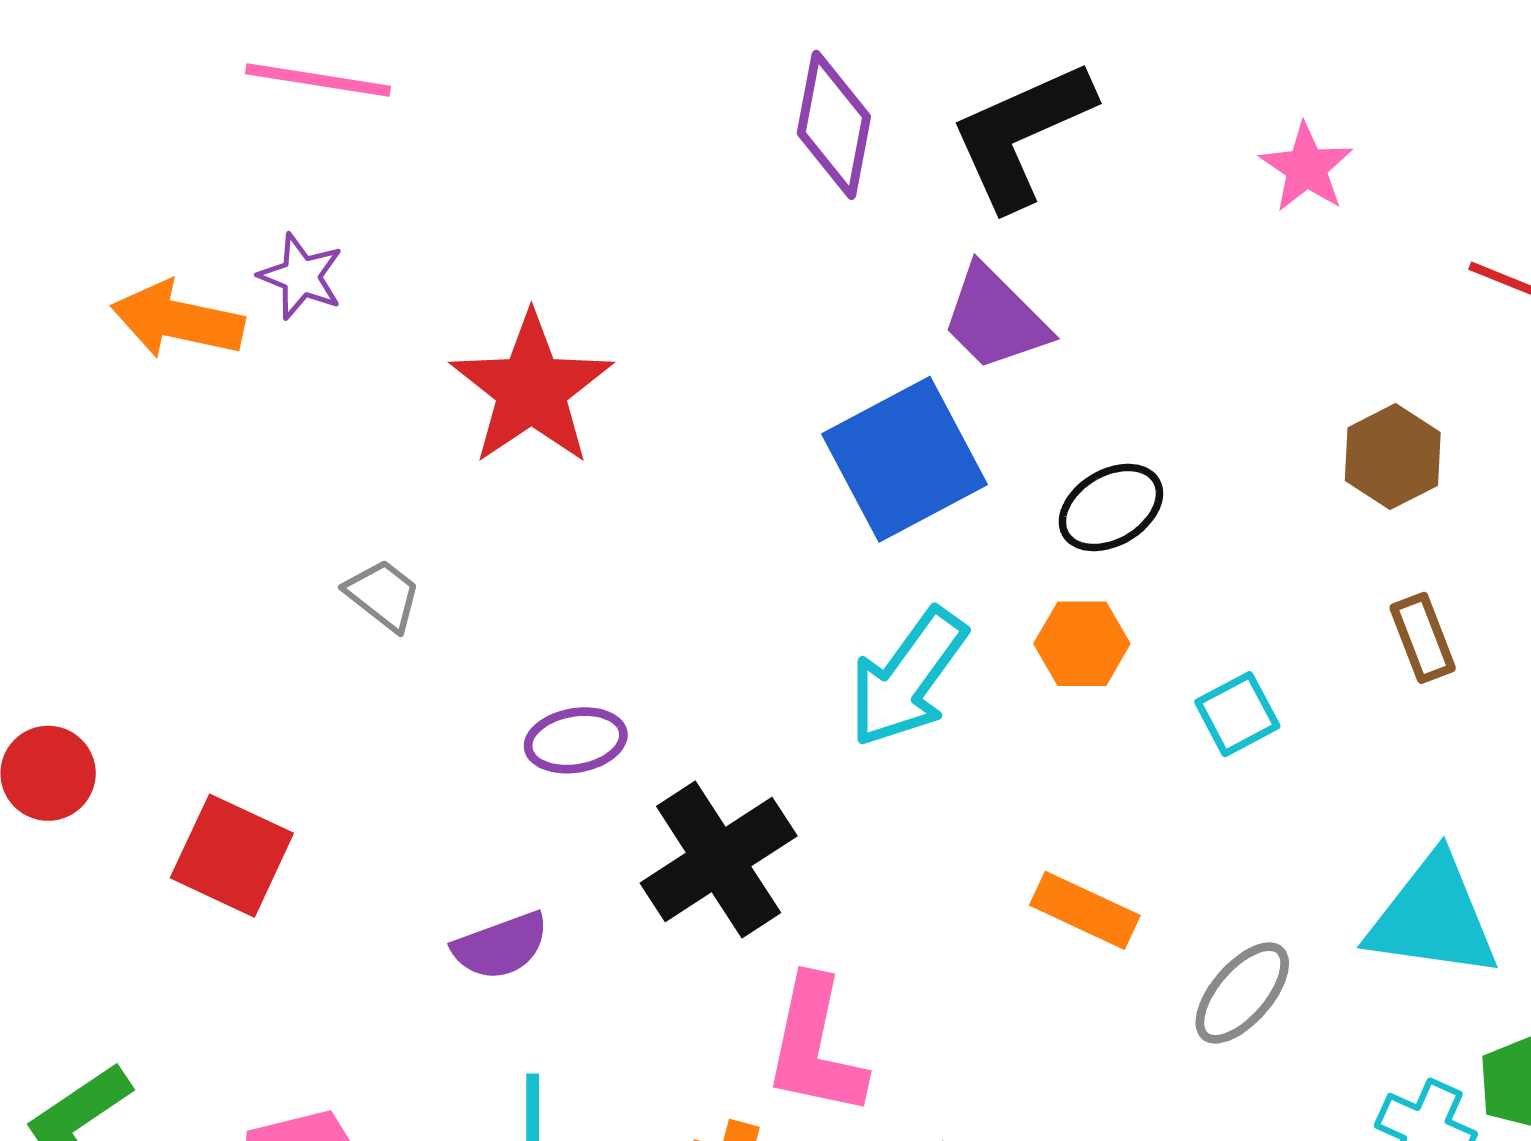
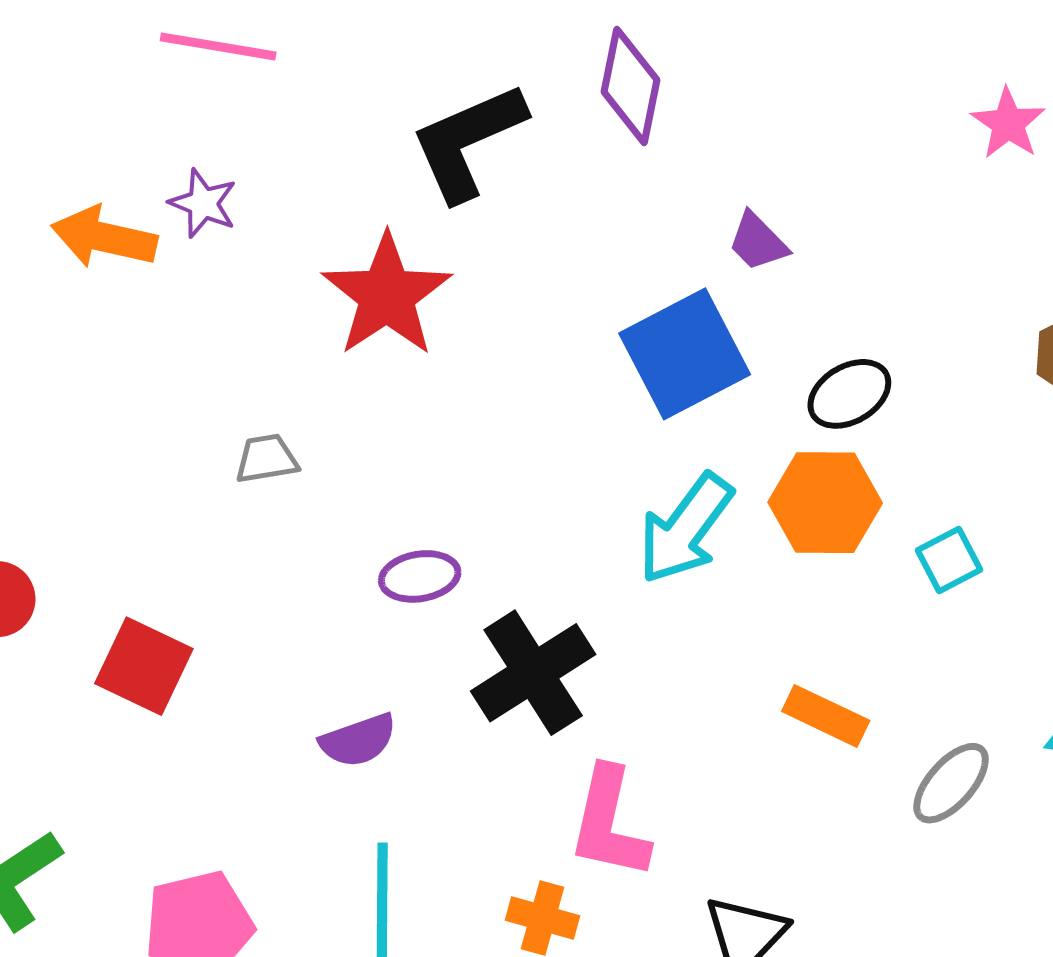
black L-shape: (1021, 134) -> (468, 142), moved
purple trapezoid: (995, 318) -> (758, 242), size x0.7
gray trapezoid: (383, 595) -> (267, 459), turned -48
orange hexagon: (1082, 644) -> (825, 503), size x1.5

